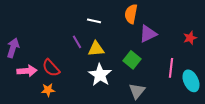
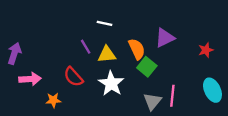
orange semicircle: (131, 14) -> (137, 49), moved, turned 144
red star: (190, 38) -> (206, 50), moved
red semicircle: (51, 68) -> (73, 77), moved
pink line: (171, 68) -> (172, 96), moved

